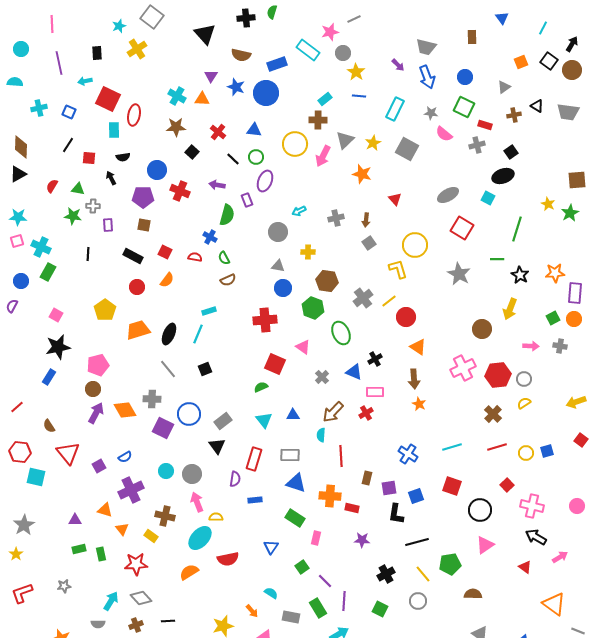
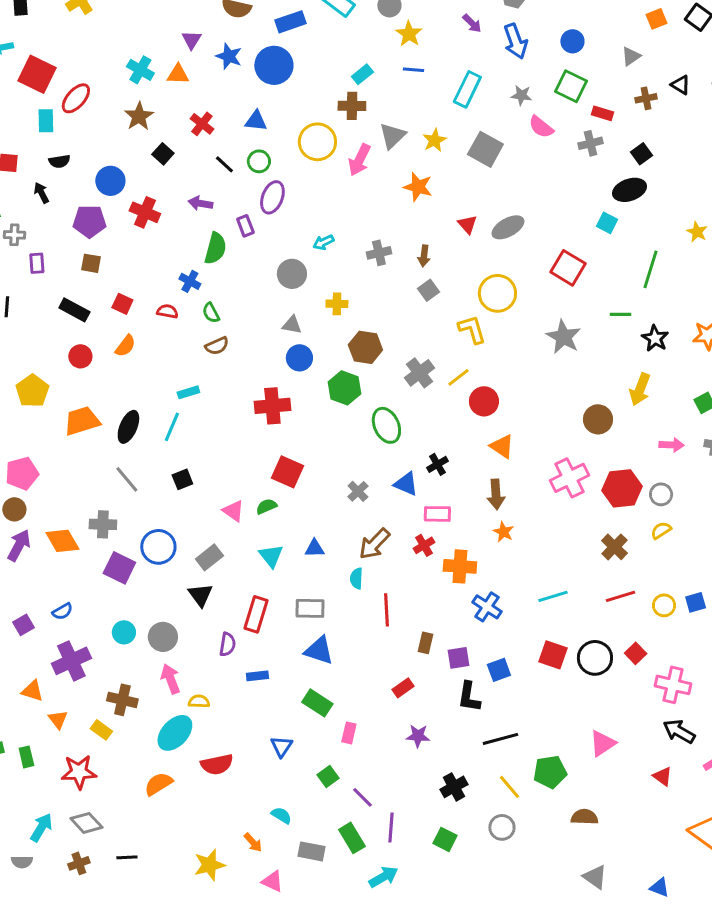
red ellipse: (134, 115) -> (76, 98), turned 30
brown star: (176, 127) -> (139, 116), turned -30
gray ellipse: (448, 195) -> (508, 227), moved
pink triangle: (303, 347) -> (233, 511), moved
orange cross: (330, 496) -> (460, 566), moved
red rectangle: (352, 508) -> (403, 688), turned -48
black circle: (480, 510) -> (595, 658), moved

